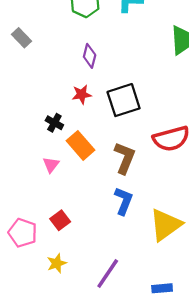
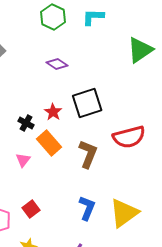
purple diamond: (90, 56) -> (57, 64), turned -70
red star: (82, 94) -> (53, 112), moved, turned -30
blue L-shape: (124, 201) -> (87, 208), moved

